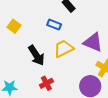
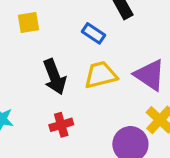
yellow square: (14, 26) -> (29, 23), turned 32

